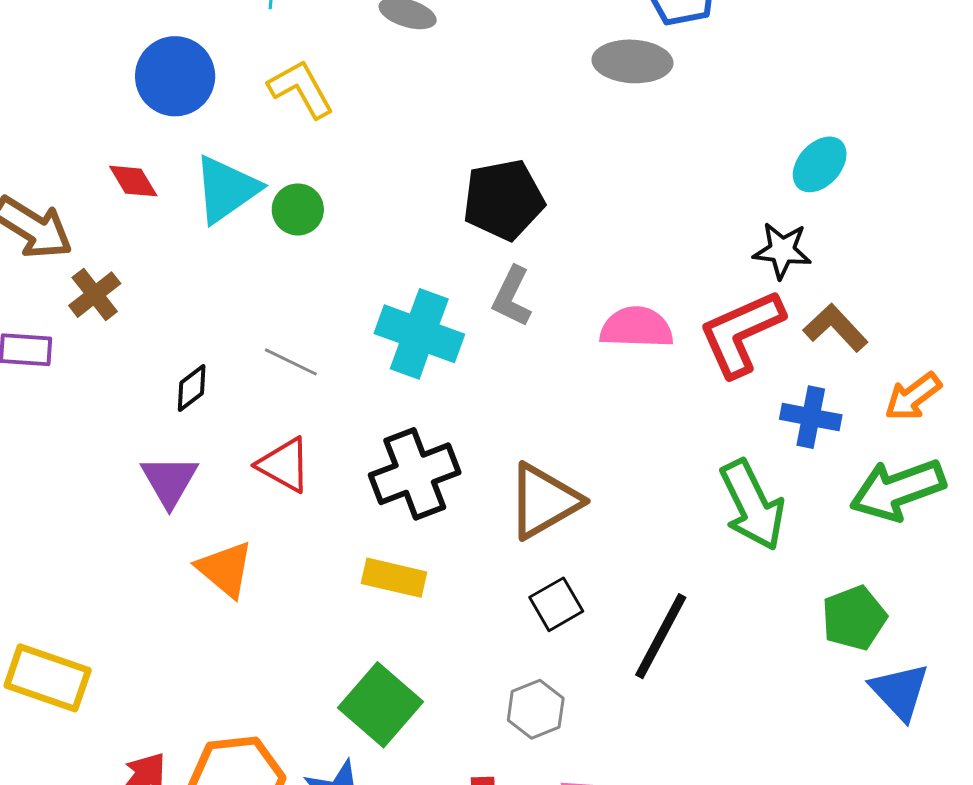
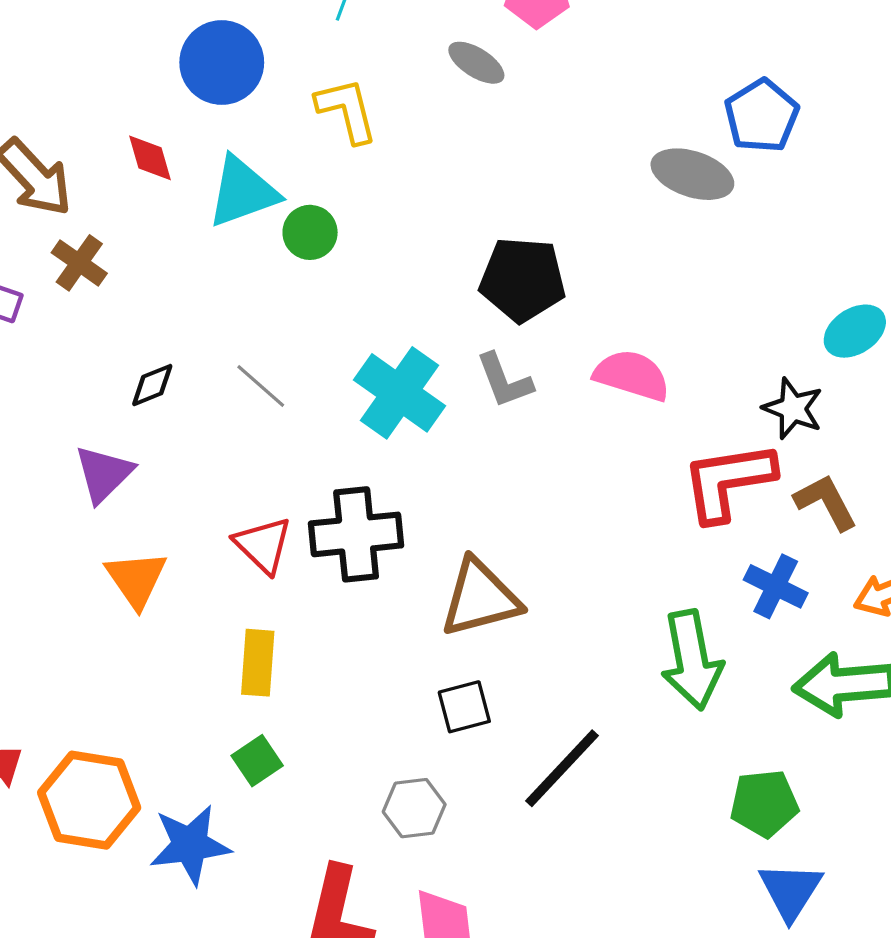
brown cross: (95, 295) -> (79, 263), turned -32
gray L-shape: (512, 297) -> (504, 381), turned -62
pink semicircle: (637, 327) -> (632, 375), moved
red triangle: (284, 465) -> (263, 545), moved
yellow rectangle: (394, 578) -> (258, 663), moved, turned 66
green square: (381, 705) -> (257, 761), size x0.6

